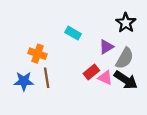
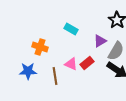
brown line: (47, 78) -> (55, 76), moved
pink triangle: (105, 78) -> (71, 64), moved

